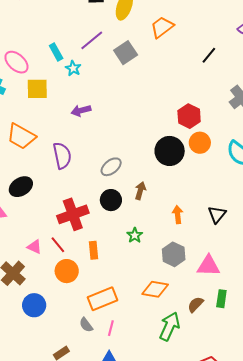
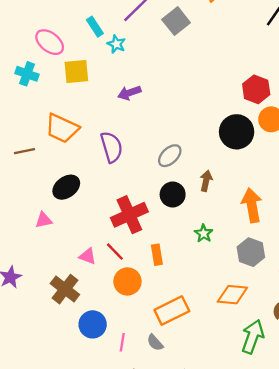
orange arrow: (178, 215) -> (252, 205), size x1.6
pink line: (111, 328) -> (122, 342), moved

